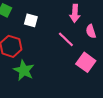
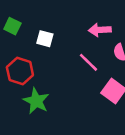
pink arrow: (75, 13) -> (100, 30), turned 84

